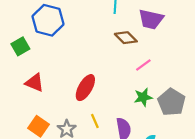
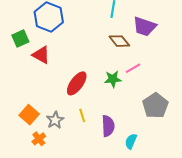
red triangle: (34, 83) -> (41, 55), moved
green star: (143, 97) -> (113, 79), moved

